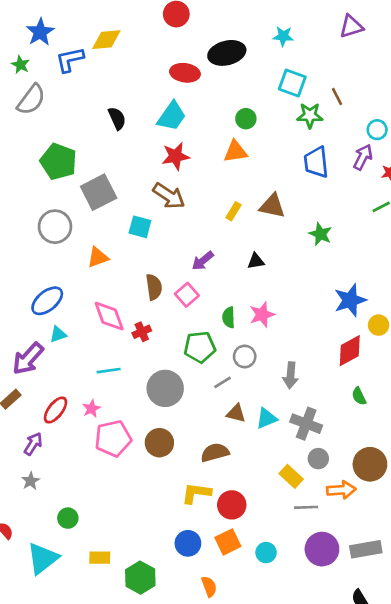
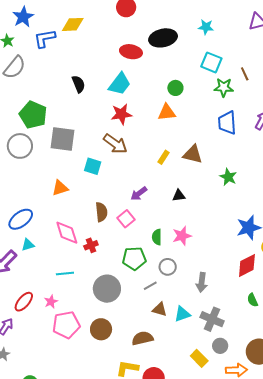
gray square: (99, 192) -> (63, 139), turned 32
gray circle: (55, 227) -> (20, 146), moved

